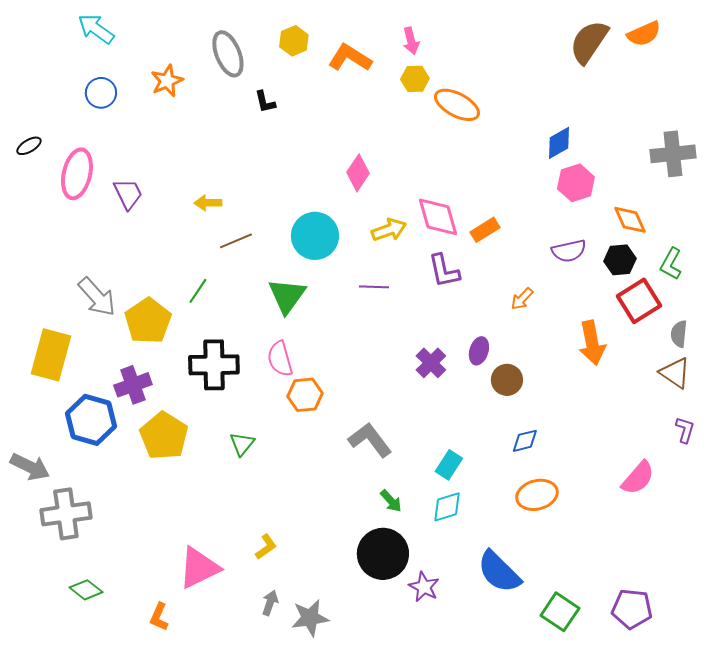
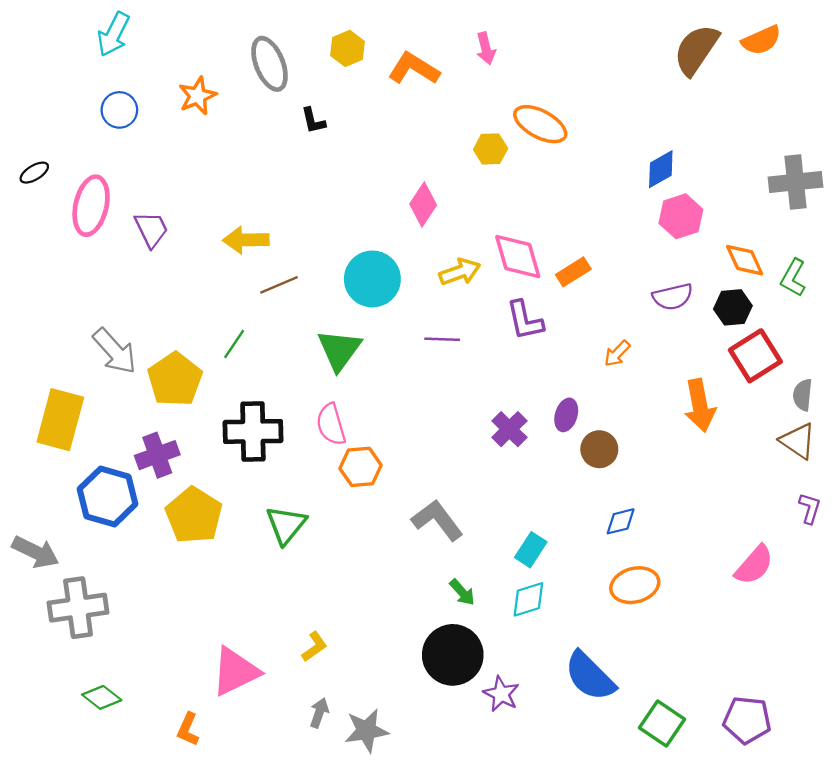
cyan arrow: (96, 29) -> (113, 34), turned -99
yellow hexagon: (415, 79) -> (491, 149), moved
yellow arrow: (208, 203) -> (246, 240), size x1.4
green L-shape: (671, 264) -> (793, 278), moved
green triangle: (242, 444) -> (286, 525), size x1.4

